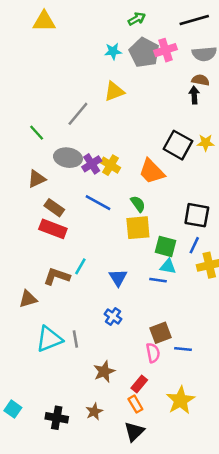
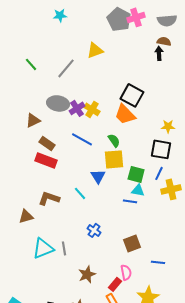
cyan star: (113, 51) -> (60, 15), moved
green line: (37, 133) -> (31, 64), moved
yellow star: (206, 143) -> (168, 126), moved
black square: (178, 145) -> (132, 95), moved
cyan line: (80, 266) -> (80, 193), moved, turned -72
blue triangle: (118, 278) -> (98, 176), moved
blue line: (183, 349) -> (158, 262), moved
pink semicircle: (153, 353) -> (126, 272), moved

